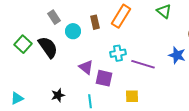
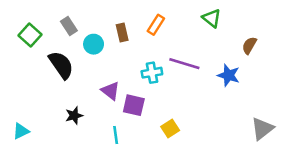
orange rectangle: (121, 16) -> (156, 25), size x0.7
green square: (23, 44) -> (30, 35), moved
purple line: (143, 64) -> (184, 64), moved
black star: (58, 95) -> (74, 116), moved
yellow square: (132, 96) -> (170, 129), turned -32

